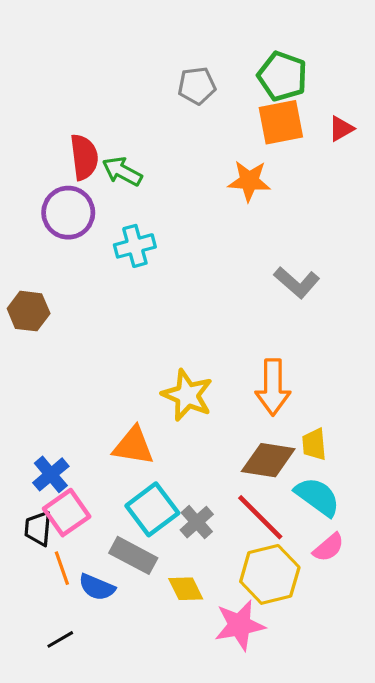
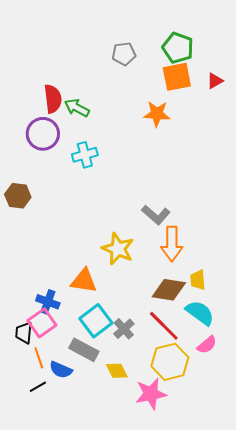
gray L-shape: (297, 282) -> (156, 215), moved
blue cross: (51, 474) -> (48, 302), moved, turned -30
black line: (60, 639) -> (38, 387), moved

